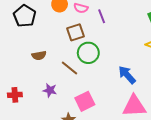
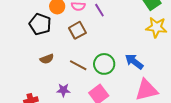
black pentagon: (25, 16) -> (40, 24), moved
green circle: (88, 53) -> (104, 64), moved

